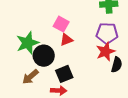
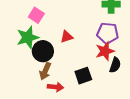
pink square: (61, 24) -> (36, 15), moved
black square: (64, 74) -> (83, 76), moved
brown arrow: (30, 77) -> (45, 71), moved, turned -30

